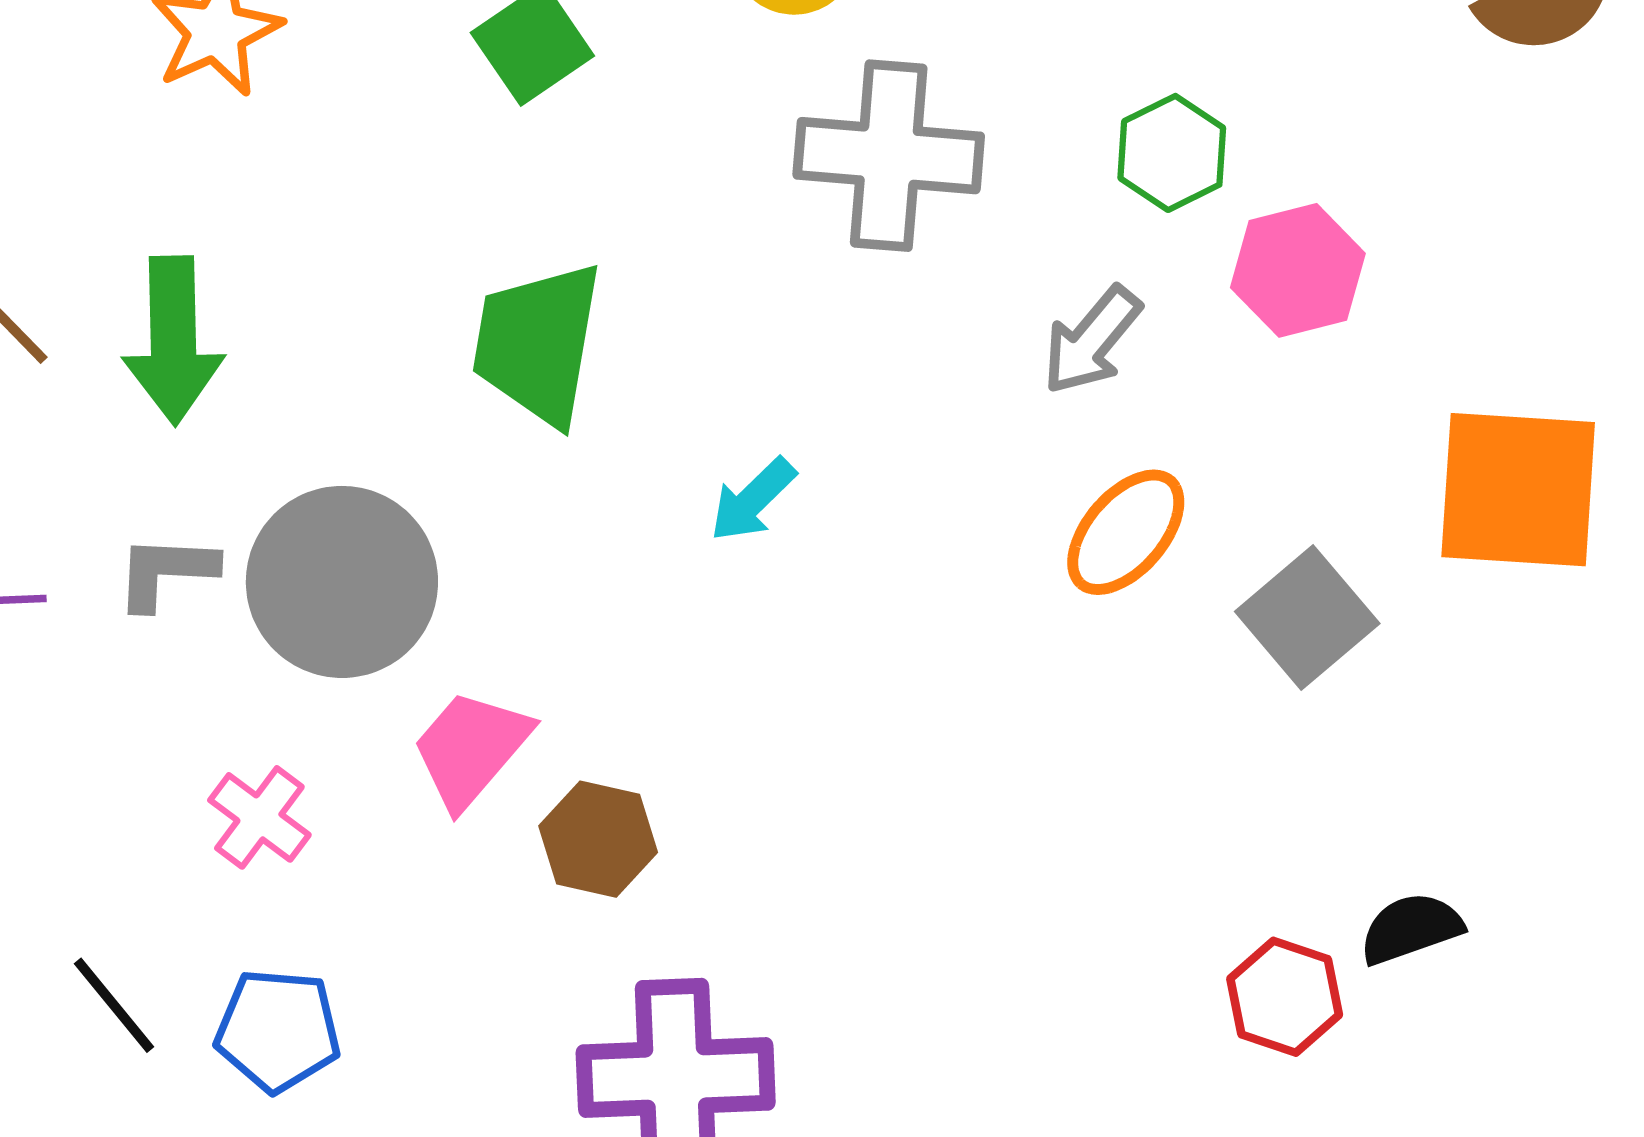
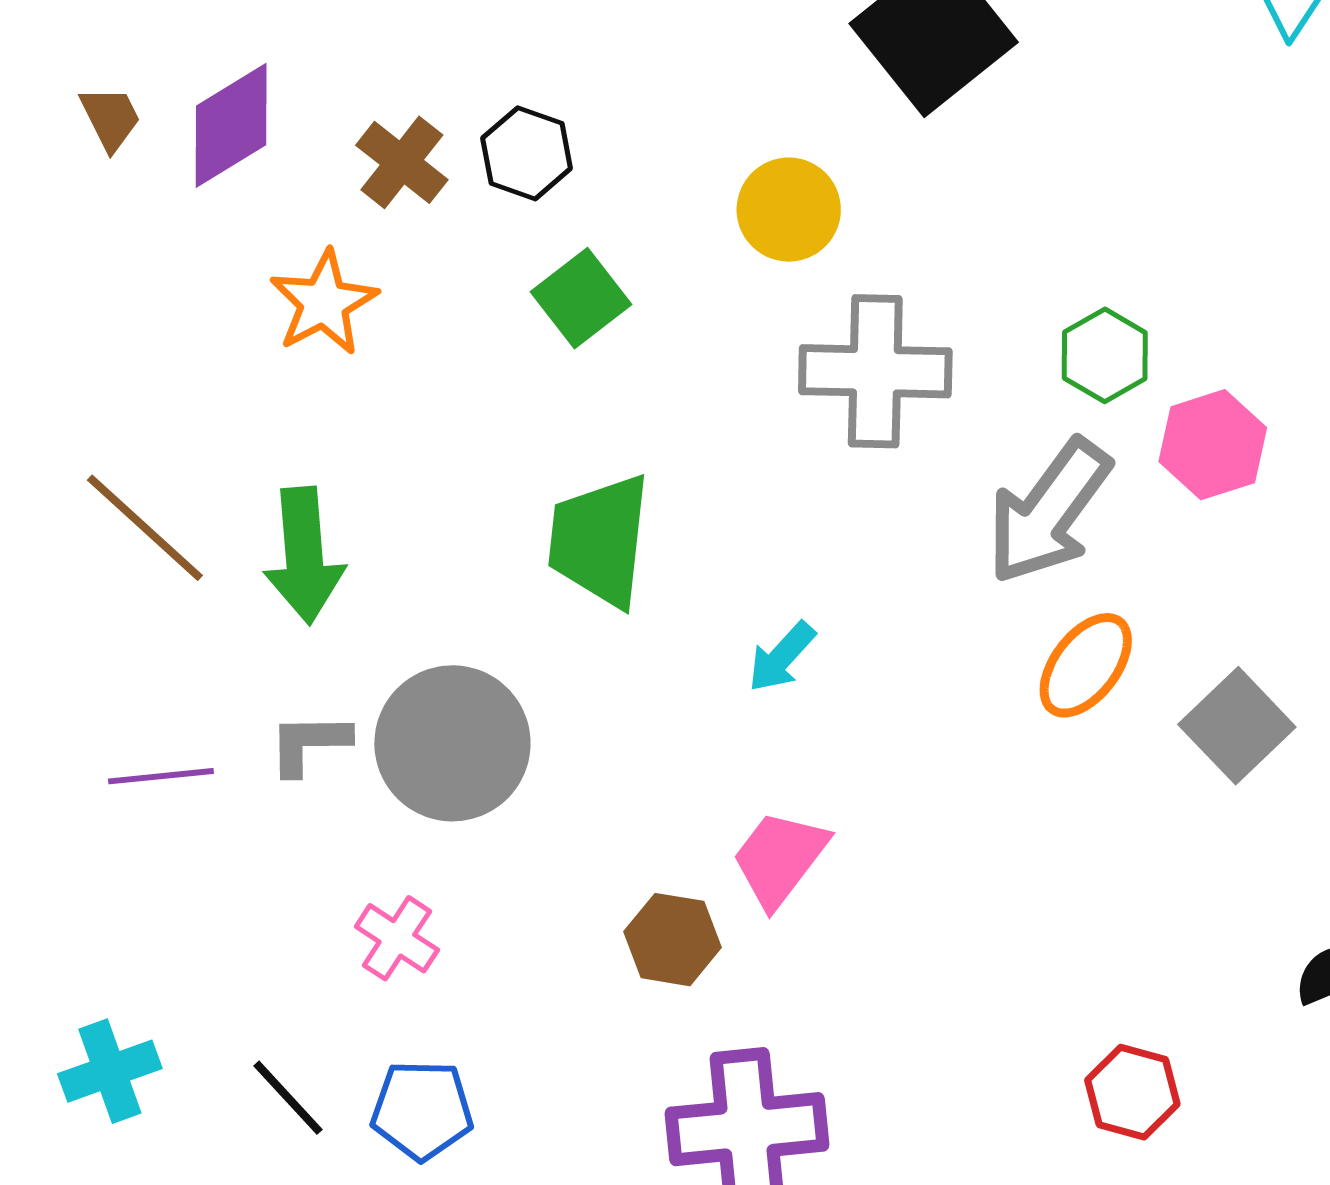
gray arrow: (1092, 340) -> (1049, 511), size x1.6
pink trapezoid: (471, 749) -> (780, 858), moved
red hexagon: (1285, 997) -> (1132, 1092), moved

